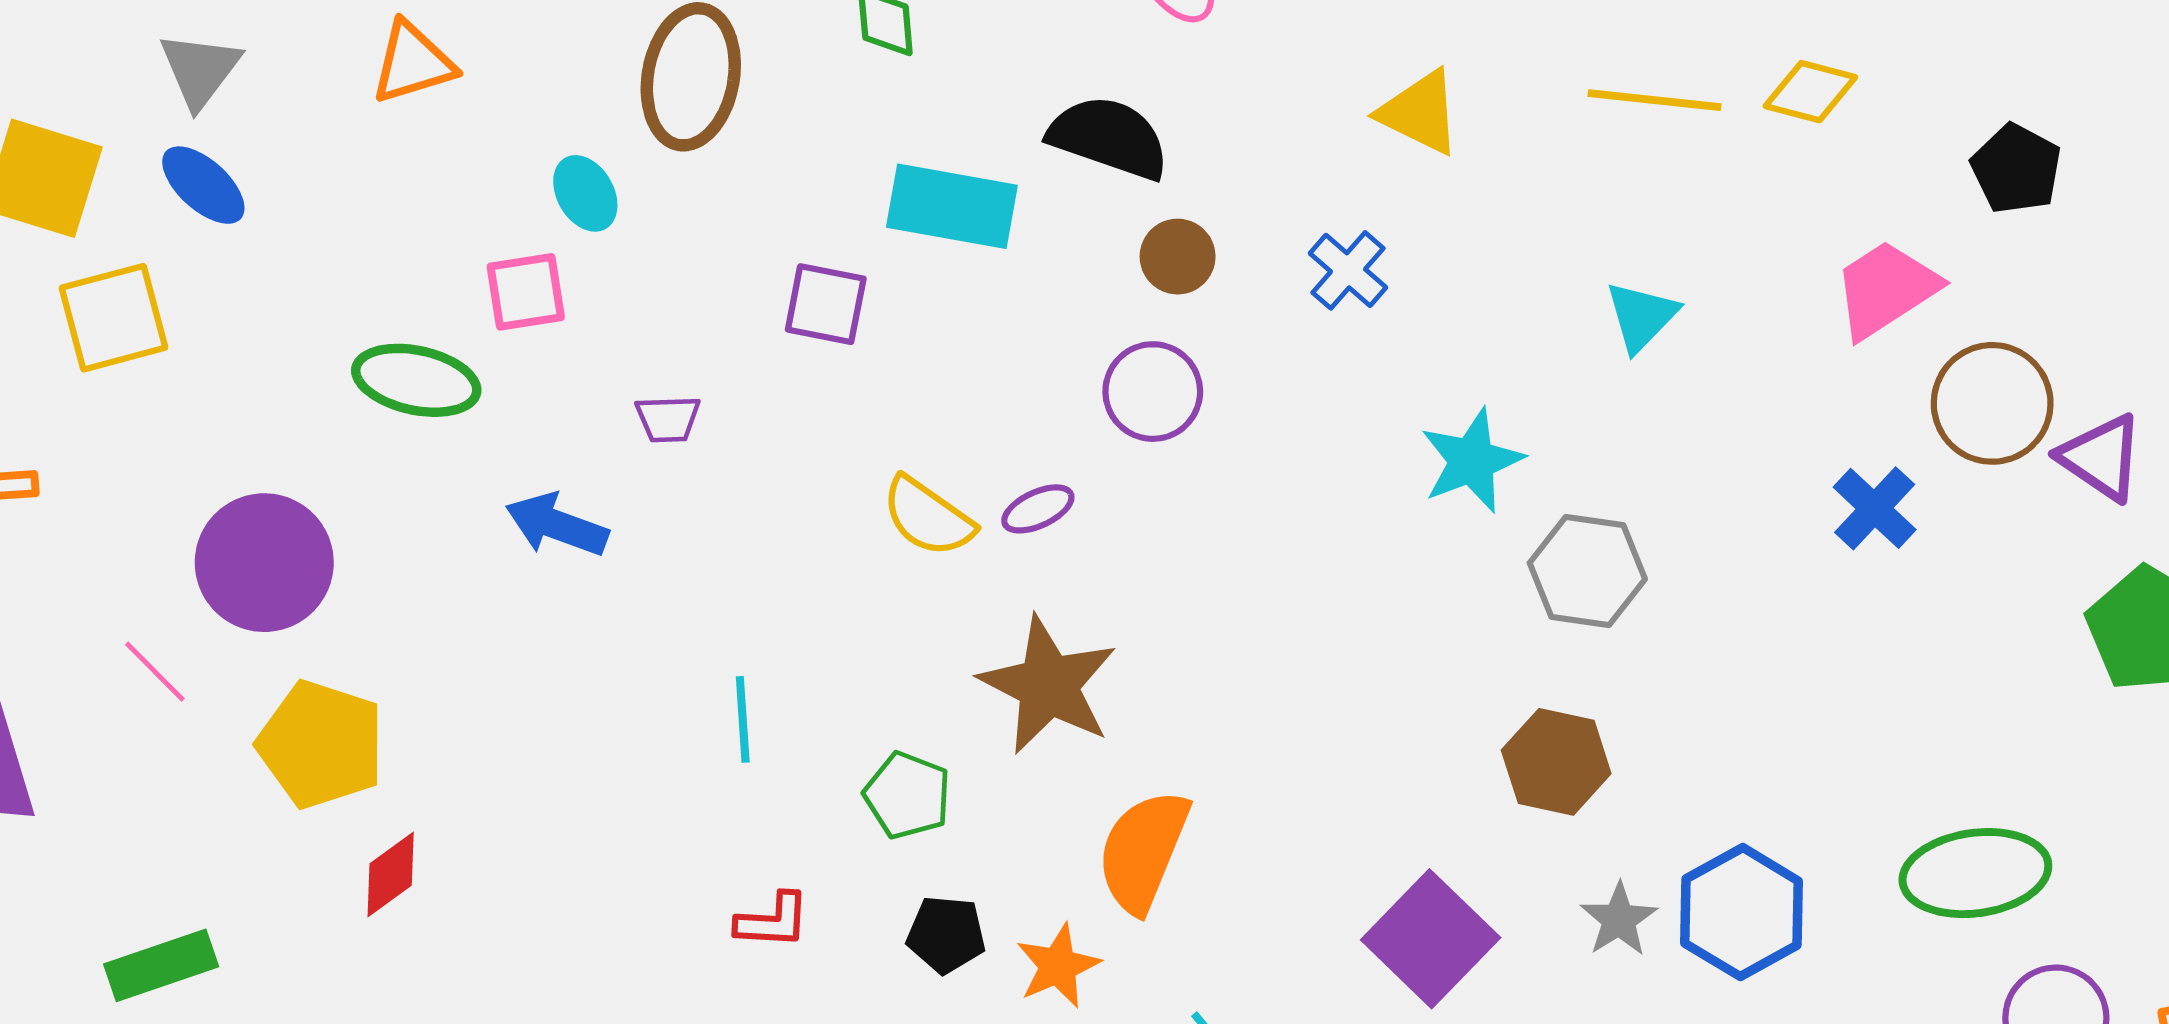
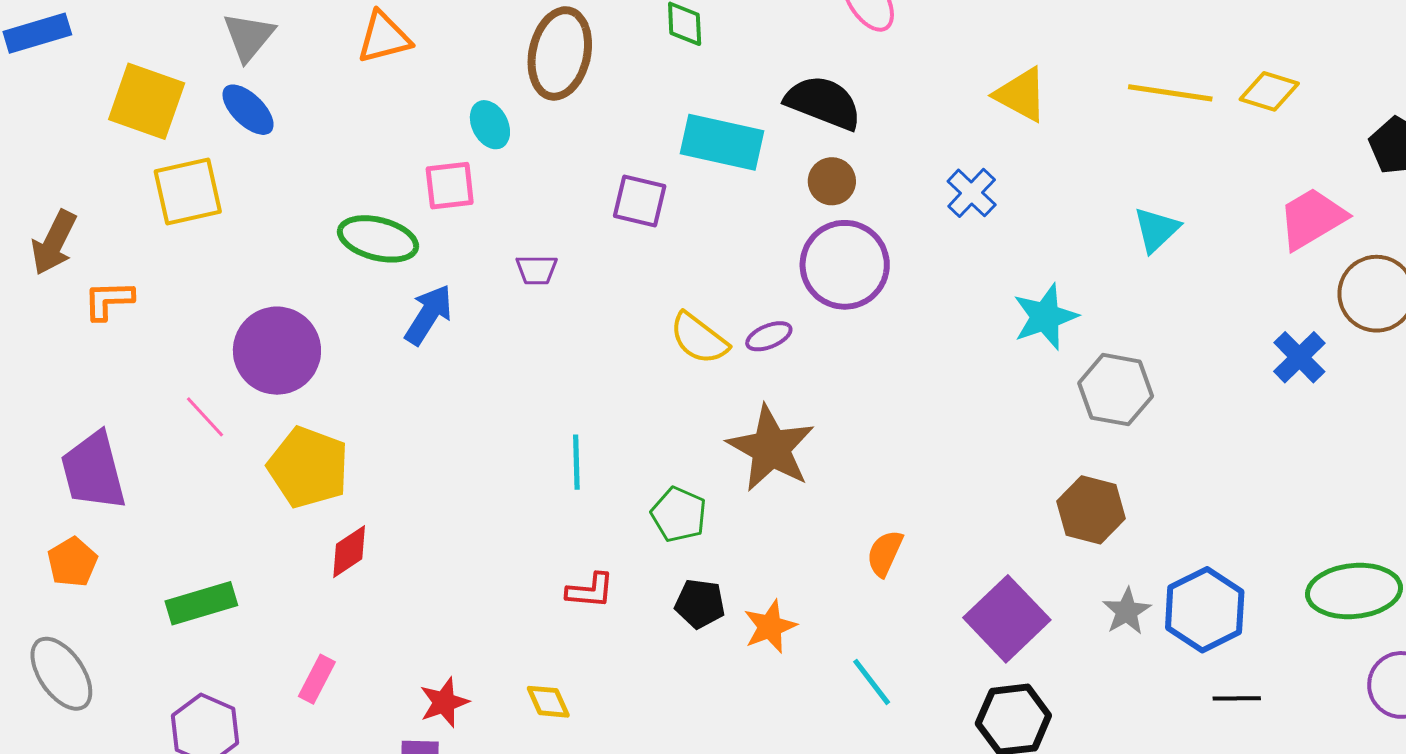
brown circle: (1178, 257) -> (832, 181), moved
purple circle: (1153, 392) -> (845, 265), size x1.4
blue arrow: (557, 525) -> (429, 315), moved, turned 100
orange semicircle: (1143, 851) -> (885, 553), moved, size x0.6

